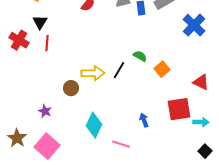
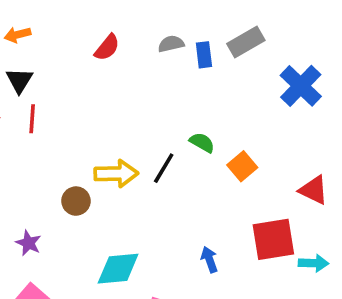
cyan diamond: (94, 125) -> (118, 269), turned 60

